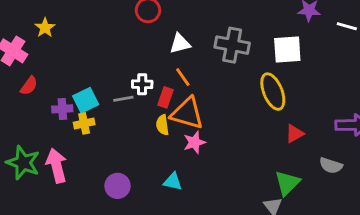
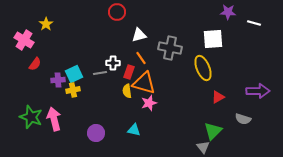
gray cross: (232, 45) -> (170, 48), moved

